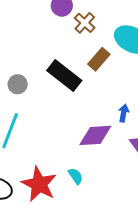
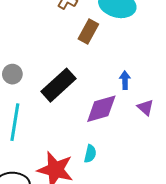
black rectangle: (64, 76) -> (58, 85), moved, turned -68
cyan semicircle: (76, 176) -> (90, 154), turned 60

